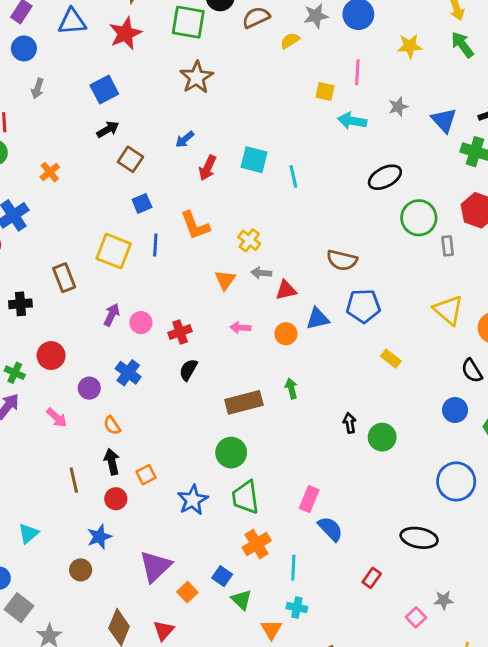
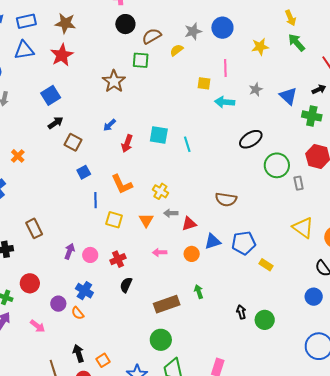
green square: (188, 22) -> (141, 60), moved, size x0.7
yellow square: (114, 251) -> (114, 220), moved, size x0.7
blue pentagon: (363, 306) -> (244, 243), moved
orange semicircle: (112, 425) -> (78, 313), moved

